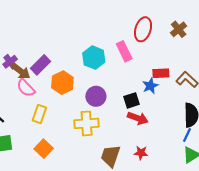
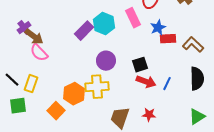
purple rectangle: (40, 65) -> (84, 31), moved
orange hexagon: (62, 83) -> (74, 94), moved
blue star: (150, 86) -> (158, 28), moved
yellow rectangle: (39, 114) -> (31, 84), moved
blue line: (187, 135) -> (167, 84), moved

